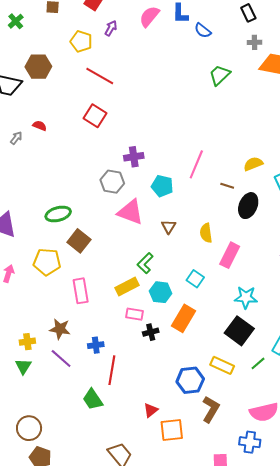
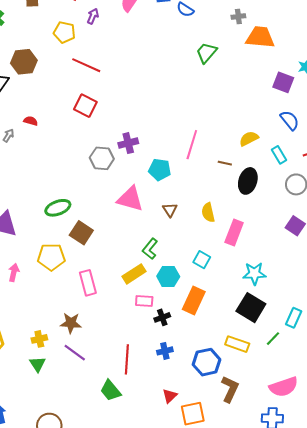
gray hexagon: (112, 182) -> (102, 158), moved
blue cross: (96, 345) -> (165, 351), moved

